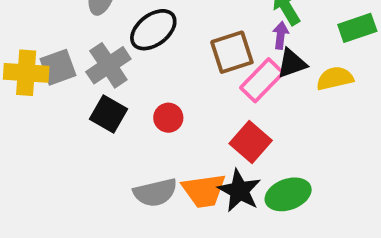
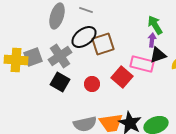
brown square: (232, 52) -> (103, 44), moved
pink rectangle: (262, 80) -> (142, 64), turned 60
red square: (251, 142) -> (122, 77), moved

